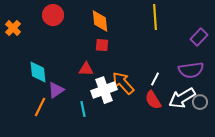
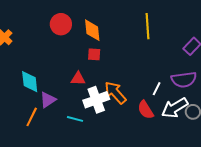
red circle: (53, 15) -> (61, 24), moved
white line: (155, 79) -> (157, 89), moved
cyan line: (83, 109) -> (75, 119), turned -63

